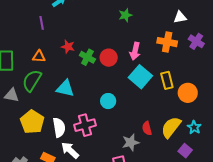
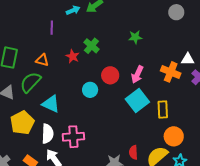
white triangle: (180, 17) -> (188, 59), moved
green cross: (87, 57) -> (91, 46), moved
cyan triangle: (65, 88) -> (51, 104), moved
orange circle: (188, 93) -> (174, 136), moved
cyan circle: (108, 101) -> (90, 90), moved

